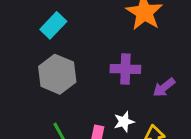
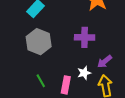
purple arrow: (164, 87) -> (105, 62), moved

